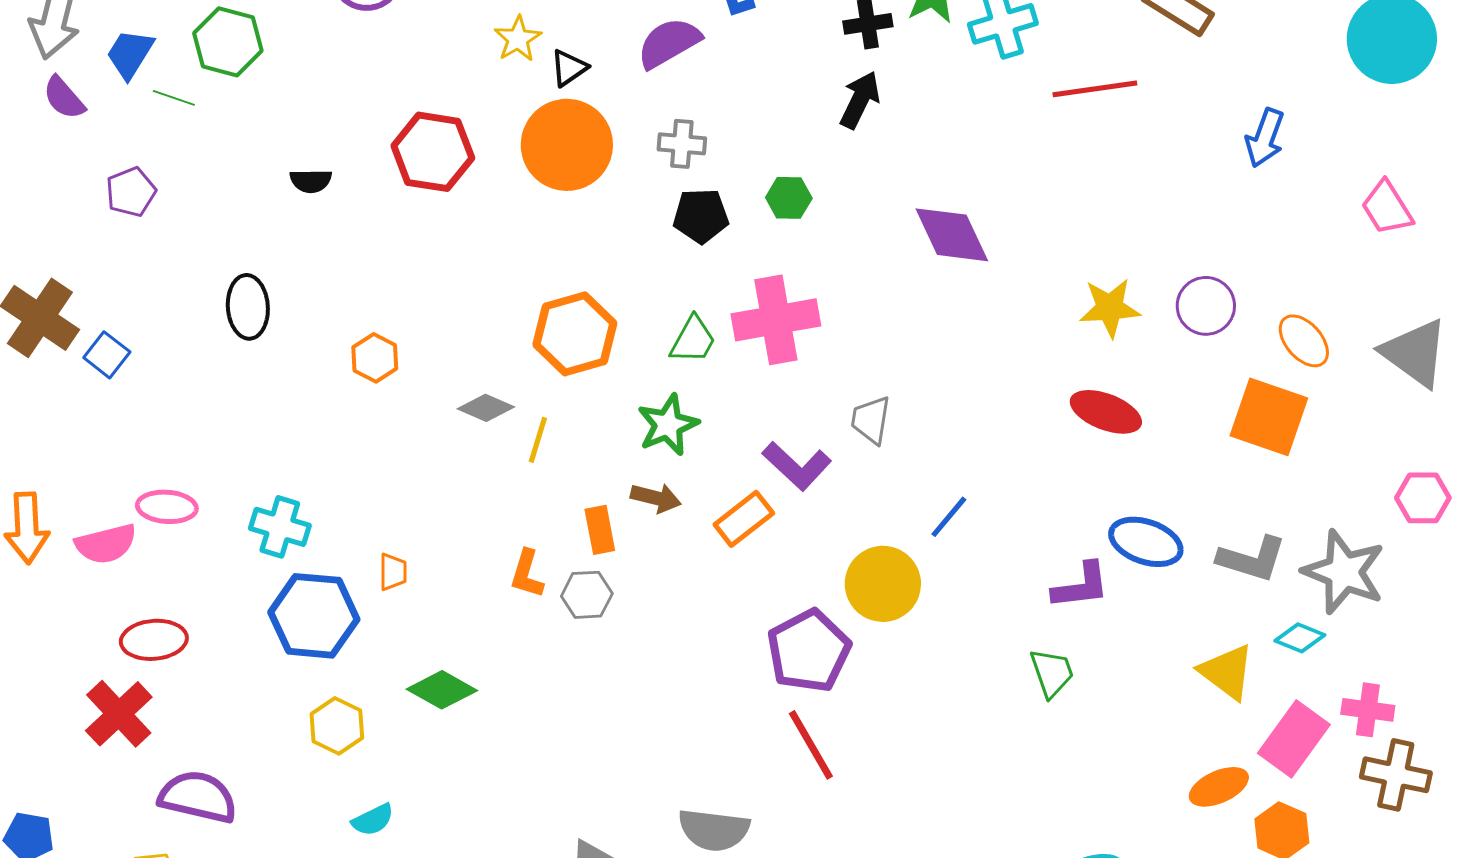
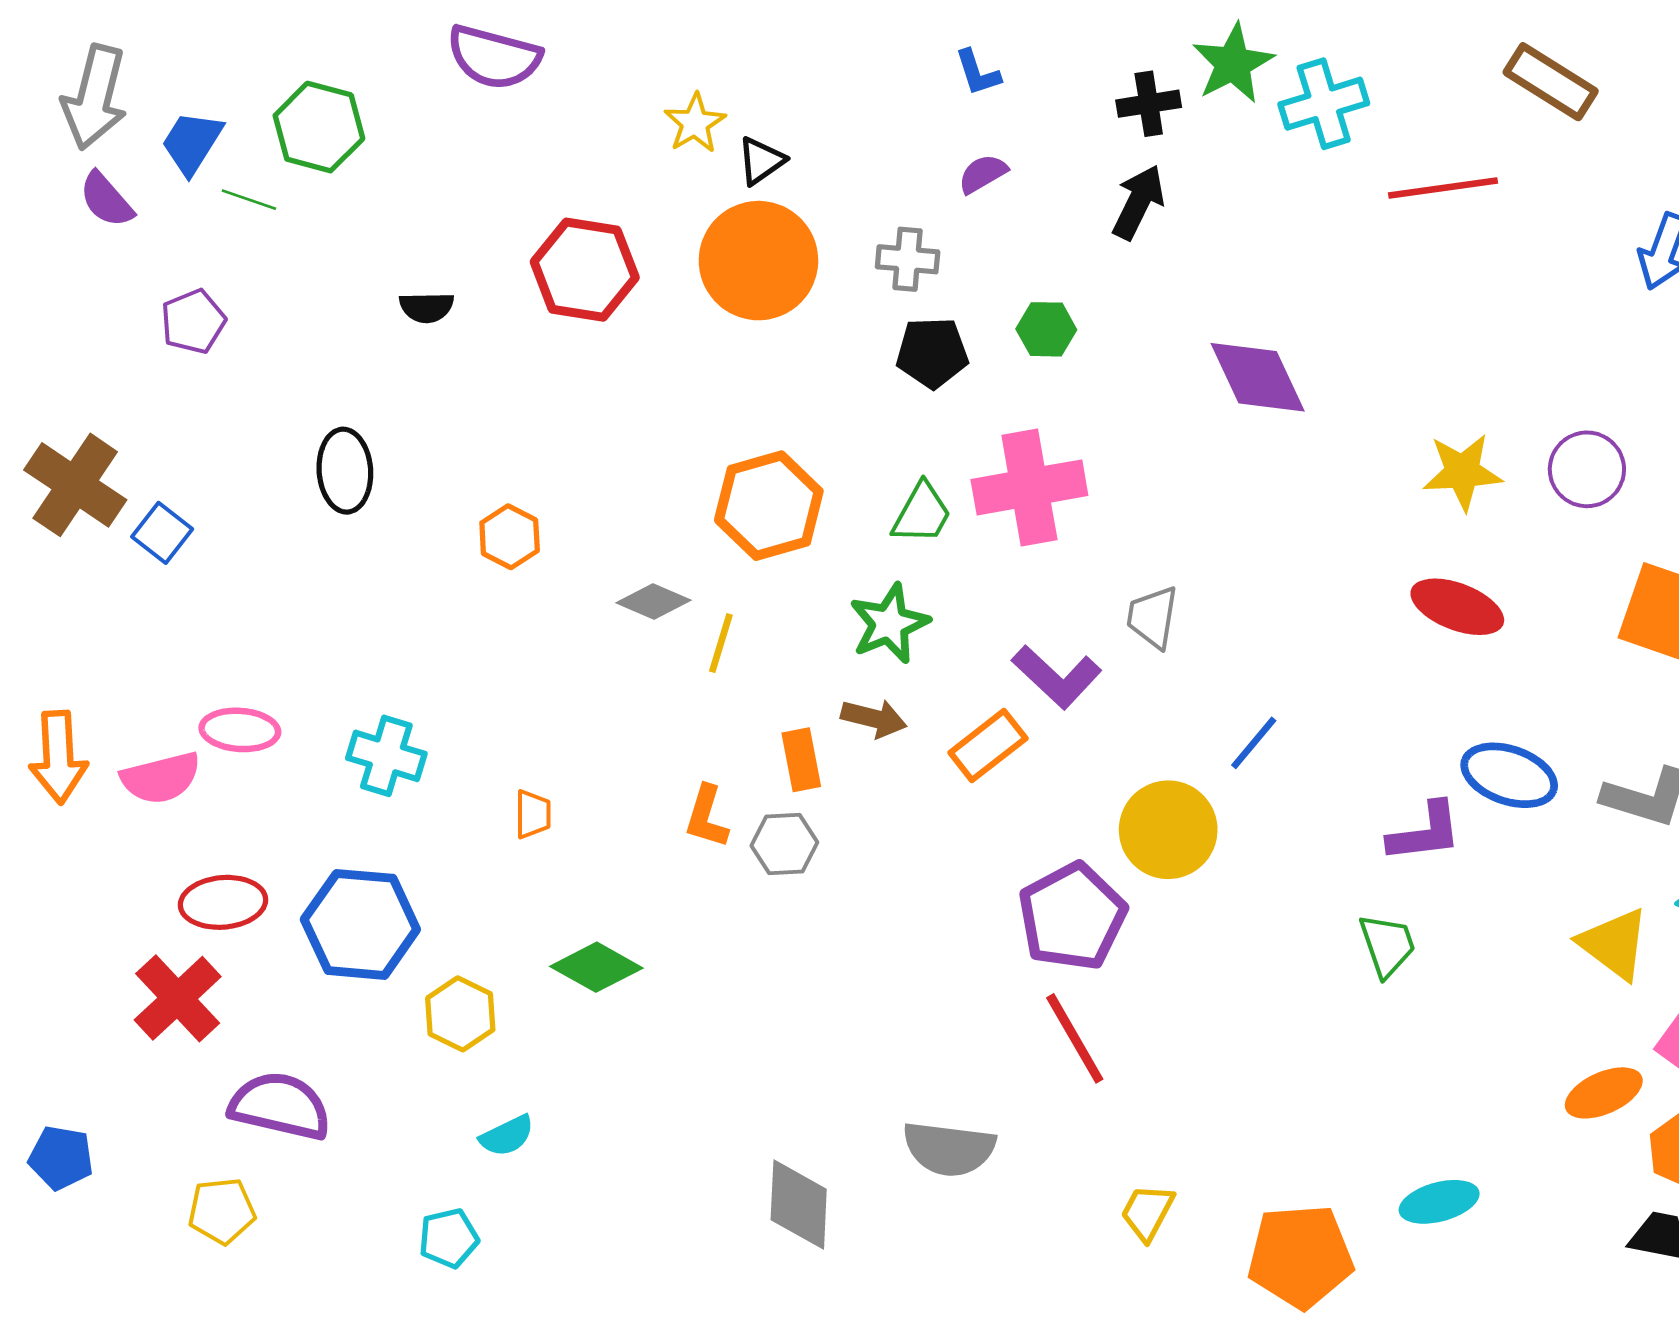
purple semicircle: (669, 43) -> (983, 174), moved, size x0.6
blue hexagon: (314, 616) -> (360, 924), moved

